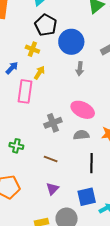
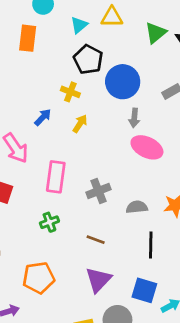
pink rectangle: (25, 91) -> (56, 177), moved
pink ellipse: (83, 110) -> (147, 147), moved
green cross: (16, 146) -> (49, 222), turned -32
purple triangle: (52, 189) -> (98, 280), size x1.5
blue square: (87, 197) -> (144, 290), turned 30

